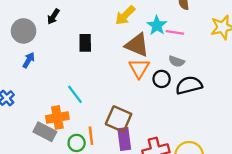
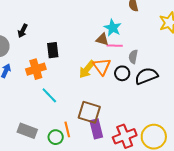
yellow arrow: (125, 15) -> (87, 69), moved
pink line: (175, 32) -> (115, 46), moved
brown triangle: (137, 45) -> (102, 39), moved, size x0.6
gray semicircle: (177, 61) -> (133, 57), turned 88
orange cross: (57, 117) -> (36, 69), moved

